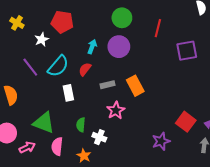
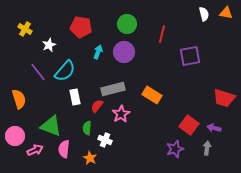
red pentagon: (62, 22) -> (81, 27), moved
red semicircle: (85, 69) -> (97, 106), moved
gray rectangle: (108, 85) -> (113, 89), size x1.6
orange rectangle: (135, 86) -> (152, 95), moved, turned -30
purple star: (161, 141) -> (175, 149), moved

